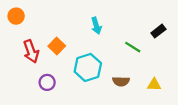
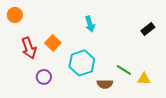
green line: (133, 47) -> (124, 70), moved
brown semicircle: (121, 81) -> (105, 84), moved

